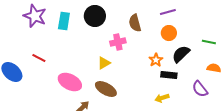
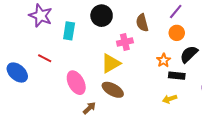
purple line: (168, 12) -> (176, 12), turned -35
cyan rectangle: (64, 21) -> (69, 31), moved
yellow triangle: (104, 63) -> (111, 63), size x1.5
pink ellipse: (70, 82) -> (76, 83), turned 35

